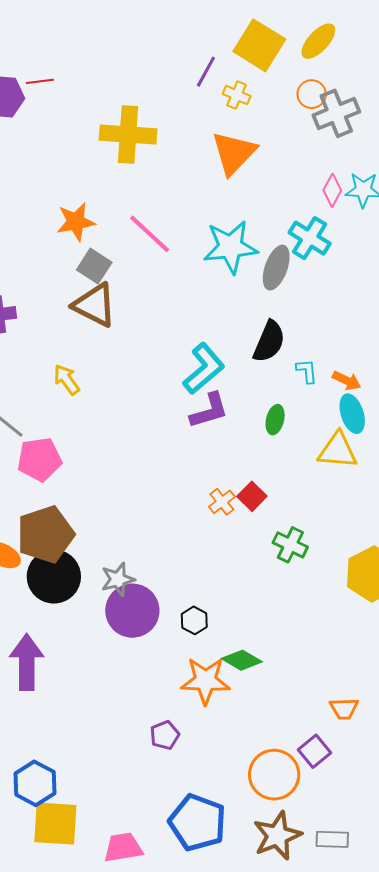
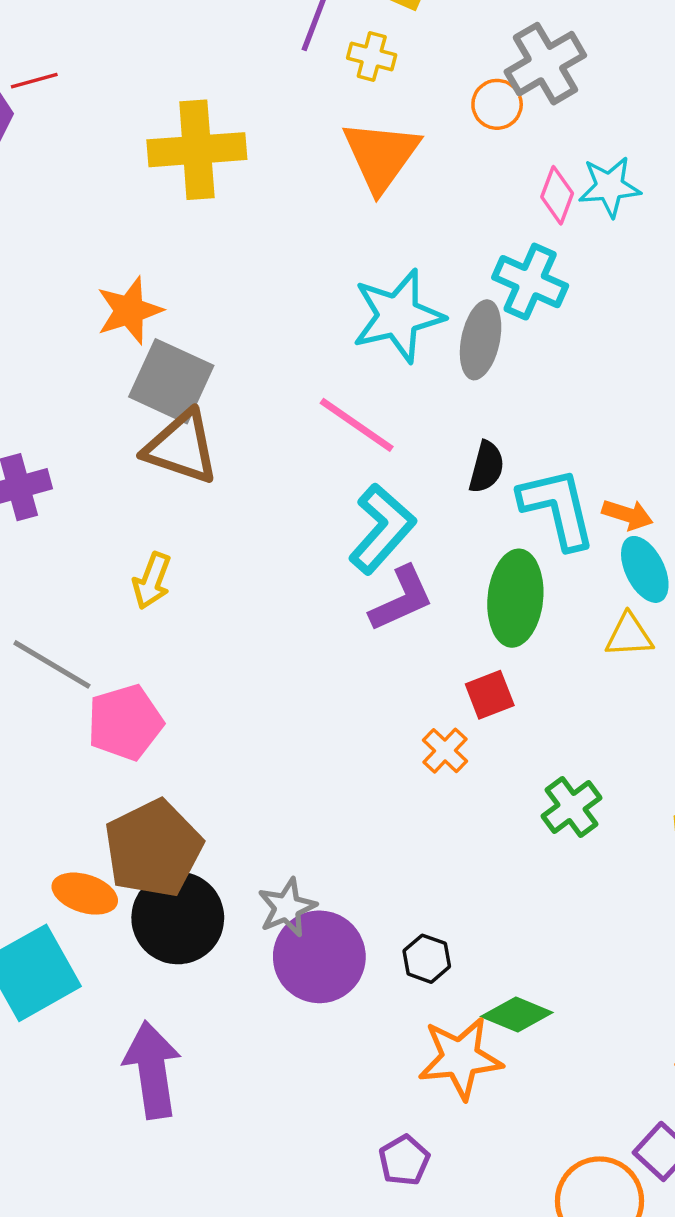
orange circle: (312, 94) -> (497, 104), moved
pink line: (150, 234) -> (357, 425), moved
gray square: (94, 266) -> (171, 381), size x1.4
black semicircle: (269, 342) -> (486, 467), size x0.7
cyan L-shape: (307, 371) -> (557, 508), size x2.0
yellow arrow: (67, 380) -> (152, 581), turned -116
green ellipse: (275, 420) -> (515, 598), size x1.8
yellow triangle: (338, 450) -> (629, 635), size x0.7
red square: (252, 496) -> (490, 695), moved, turned 32
green cross: (290, 545) -> (572, 807), turned 36

